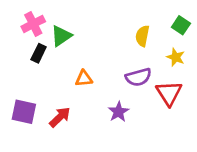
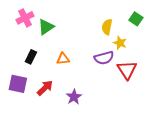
black rectangle: (39, 53) -> (31, 57), moved
yellow star: (176, 57) -> (120, 43), moved
purple star: (118, 112) -> (74, 97), moved

